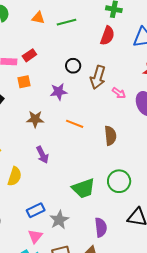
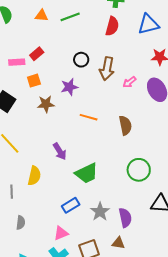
pink arrow: (119, 93) -> (129, 82), turned 112
brown star: (35, 119) -> (46, 104), moved
green trapezoid: (83, 188) -> (87, 173), moved
blue rectangle: (36, 210) -> (71, 205), moved
gray star: (59, 220) -> (100, 212), moved
pink triangle: (35, 236) -> (61, 233), turned 35

